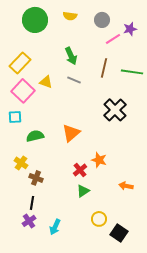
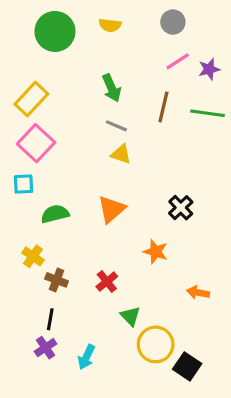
gray circle: (102, 20) -> (173, 22), moved
purple star: (130, 29) -> (209, 69), moved
yellow triangle: (46, 82) -> (121, 154), moved
black cross: (115, 110) -> (181, 208), moved, size x0.7
red cross: (80, 170) -> (107, 282), moved
green triangle: (83, 191) -> (130, 316), moved, turned -40
yellow circle: (99, 219) -> (156, 344), size x1.5

